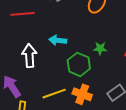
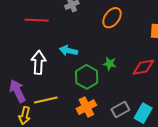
yellow line: (54, 94) -> (46, 100), moved
orange cross: (82, 94) -> (86, 107), turned 36

